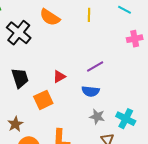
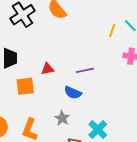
yellow line: (89, 15) -> (112, 31), moved
gray star: (97, 117) -> (62, 118), moved

